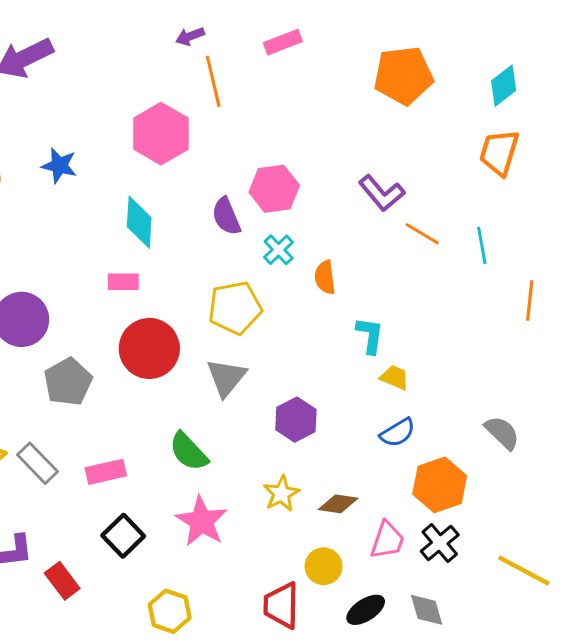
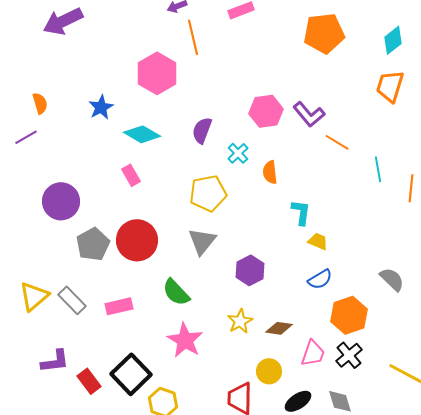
blue star: (59, 166) -> (101, 107), moved, turned 30
pink hexagon: (274, 189) -> (266, 111), moved
purple semicircle: (226, 216) -> (202, 130), turned 44
cyan diamond: (139, 222) -> (142, 134), turned -63
cyan line: (482, 245) -> (378, 169), moved
pink rectangle: (123, 282) -> (131, 175), turned 60
red circle: (149, 348) -> (137, 240), moved
black square: (123, 536) -> (131, 374), moved, size x1.4

